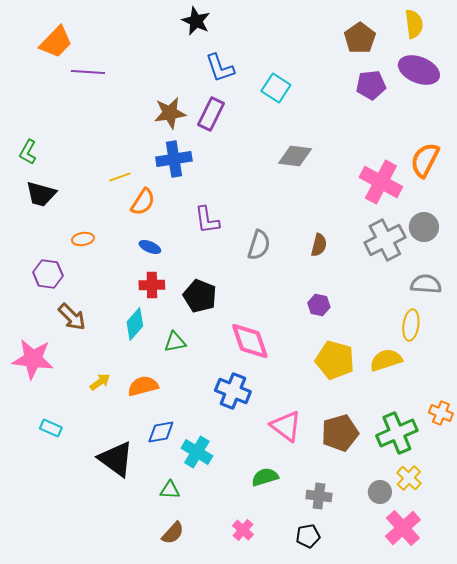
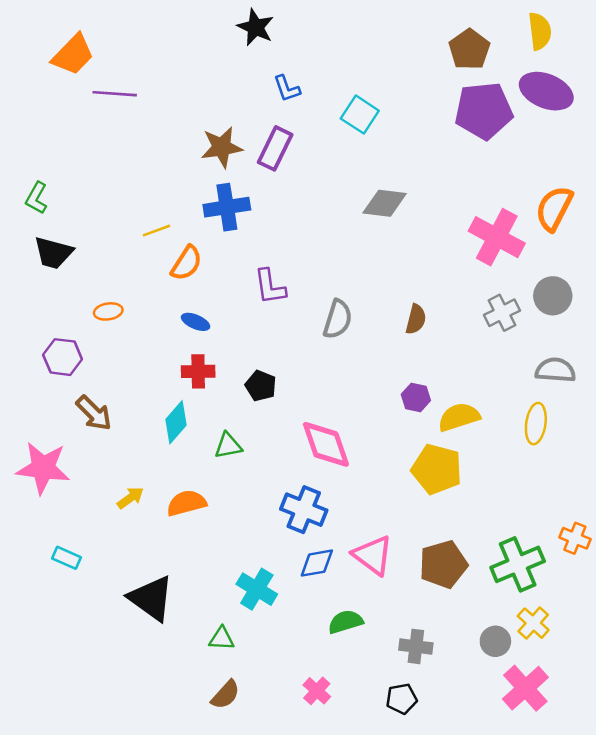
blue L-shape: (220, 68) -> (287, 89), size x0.7
purple pentagon: (371, 85) -> (484, 111), size x1.5
gray cross: (385, 240) -> (502, 313), size x0.7
black pentagon: (200, 296) -> (261, 386), size x0.7
yellow semicircle: (386, 360) -> (459, 417), moved
blue diamond: (161, 432) -> (317, 563), moved

